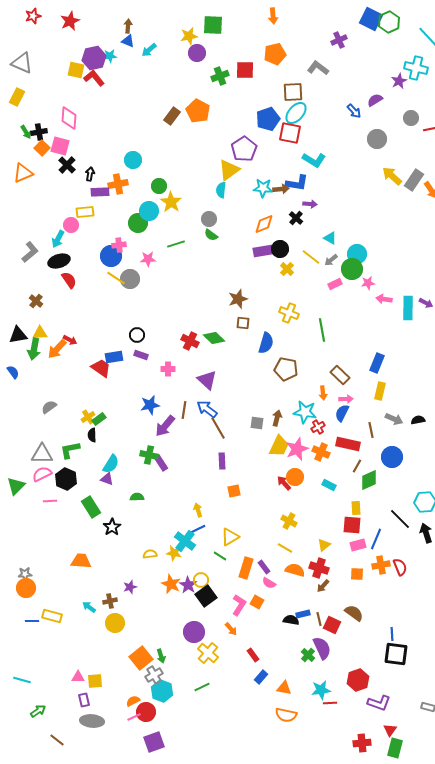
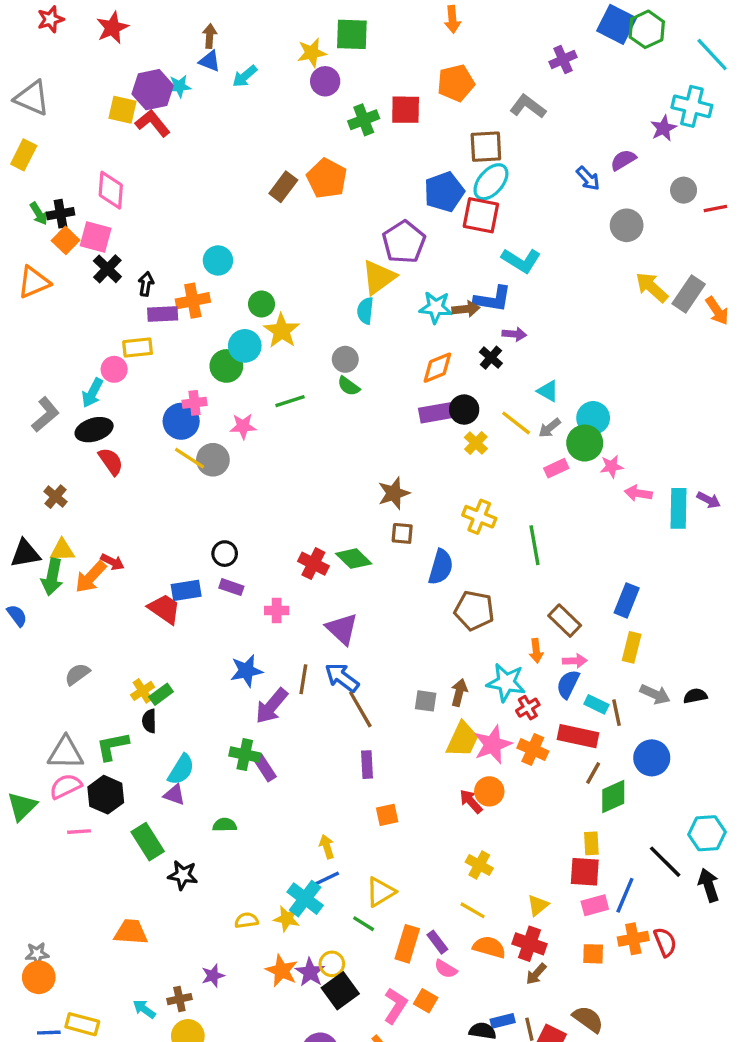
cyan rectangle: (329, 485) -> (596, 704), moved
black star: (112, 527) -> (183, 875), turned -30

